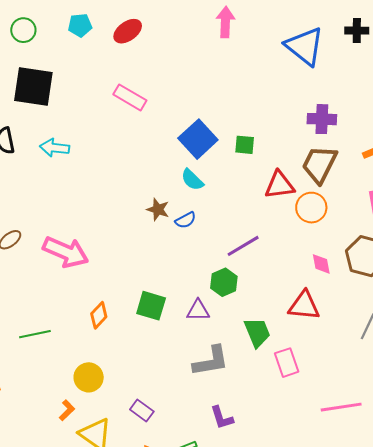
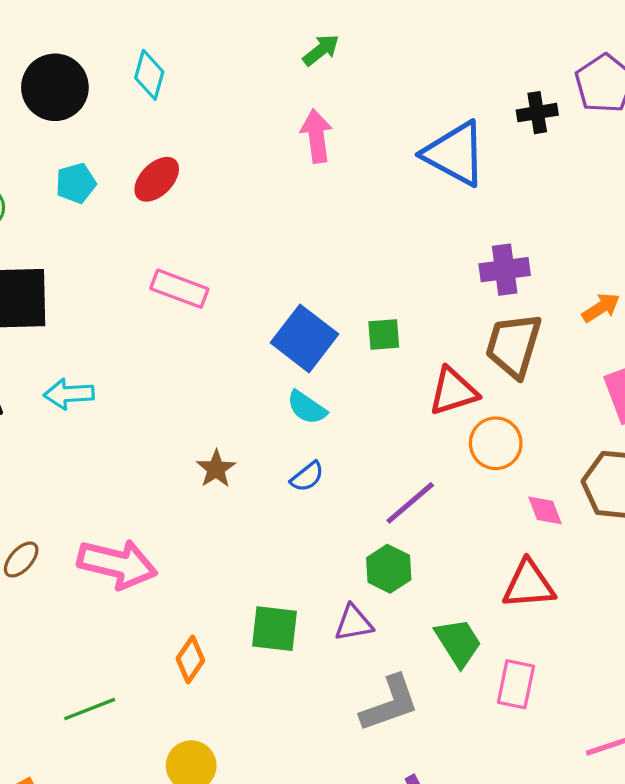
orange circle: (311, 208) -> (496, 443), moved
brown star: (158, 209) -> (216, 469), moved, turned 30
pink rectangle: (287, 363) -> (516, 684), turned 40

